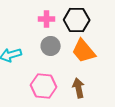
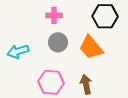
black hexagon: (77, 20) -> (105, 16), moved

